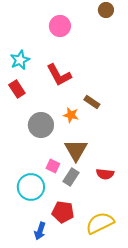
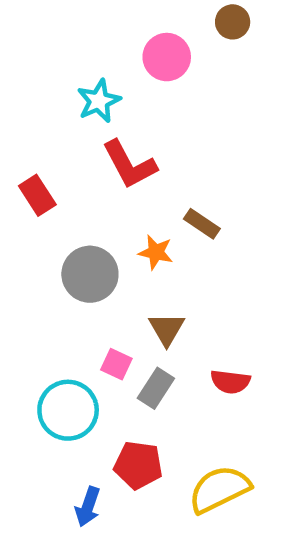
pink circle: (60, 26) -> (167, 57), moved
cyan star: (20, 60) -> (99, 101), moved
brown triangle: (76, 150) -> (167, 329), size x0.7

